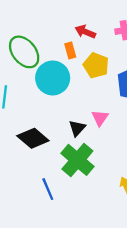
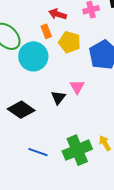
green cross: (77, 160) -> (77, 150), moved, turned 32
blue line: (48, 189) -> (38, 152), turned -42

